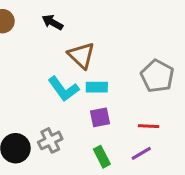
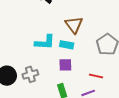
brown triangle: (81, 55) -> (74, 25), moved
cyan L-shape: (64, 89) -> (45, 42), turned -60

